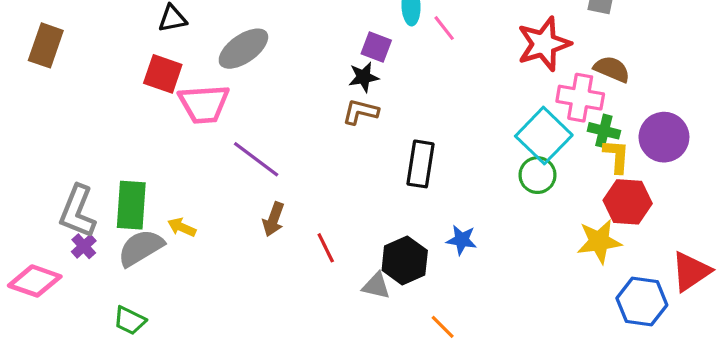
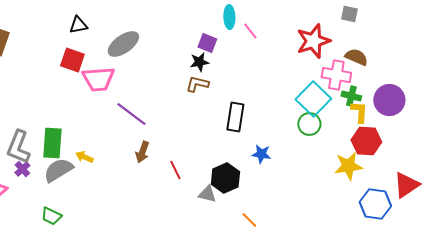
blue star: (462, 240) -> (261, 154), moved

